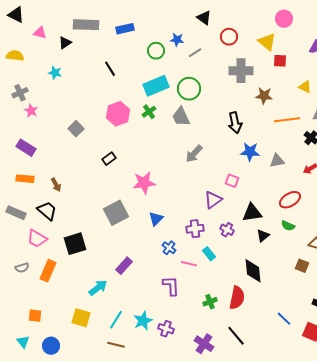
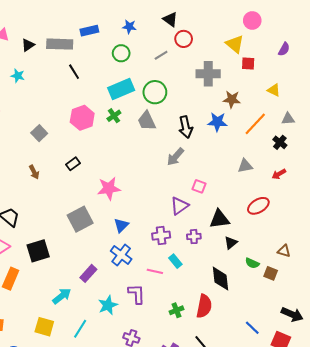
gray rectangle: (86, 25) -> (60, 44), moved
red circle: (229, 37) -> (184, 39), moved
blue star: (177, 40) -> (129, 27), moved
orange line: (287, 120) -> (255, 124), turned -40
black arrow: (235, 123) -> (186, 127), moved
blue star: (250, 152) -> (217, 122), moved
gray arrow: (194, 154) -> (175, 157), moved
brown arrow: (56, 185) -> (34, 172), moved
green semicircle: (288, 226) -> (252, 263), moved
purple cross: (227, 230) -> (194, 237), turned -32
blue cross: (169, 248) -> (121, 255), moved, size x1.5
cyan star: (143, 321) -> (108, 305), moved

